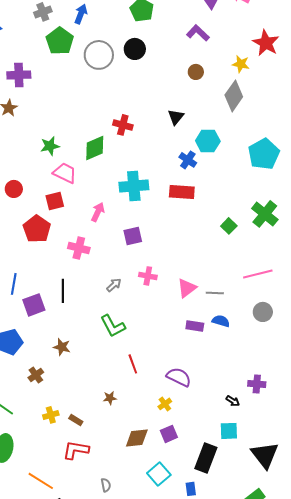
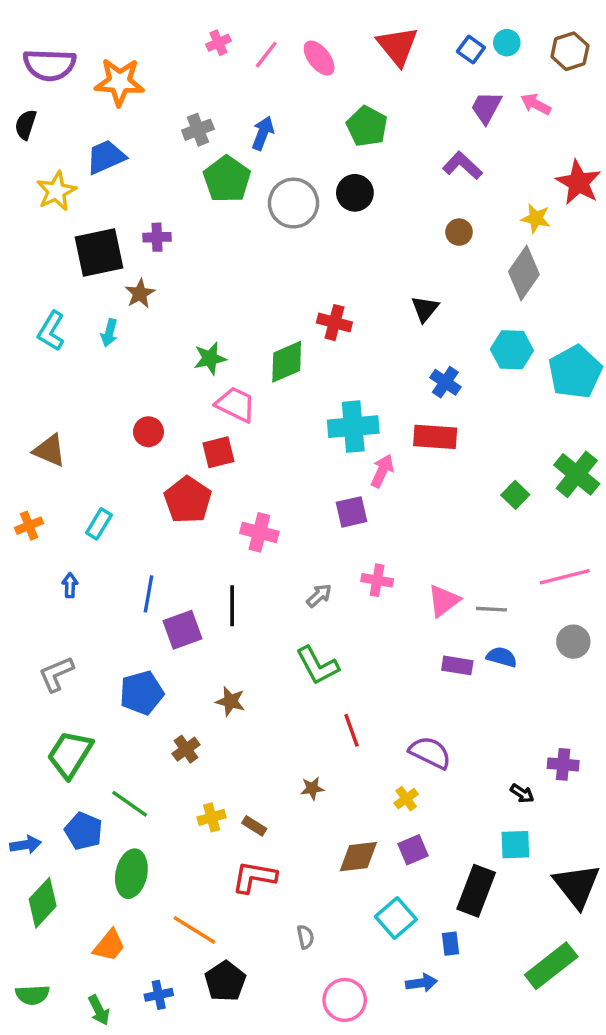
purple cross: (19, 75) -> (157, 237), size x0.7
cyan hexagon: (208, 141) -> (512, 350), moved
pink arrow: (98, 212) -> (382, 471), moved

